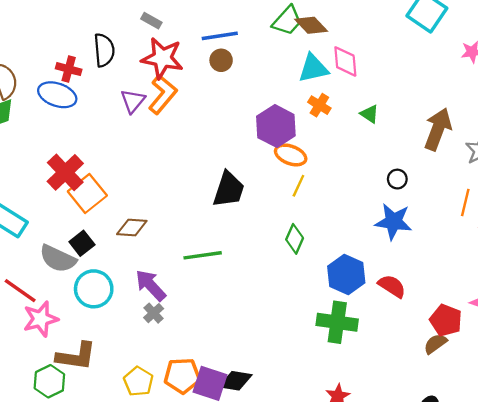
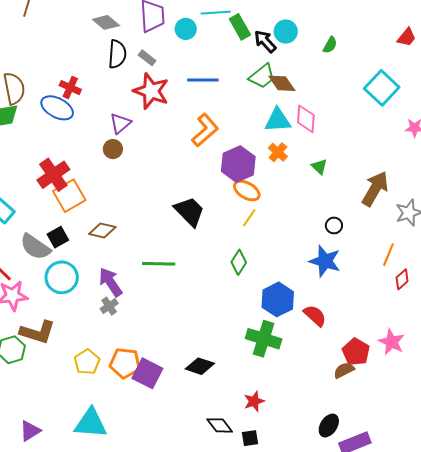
black semicircle: (104, 50) -> (117, 54), moved
brown circle: (221, 60) -> (113, 149), moved
orange L-shape: (163, 94) -> (205, 130), moved
black trapezoid: (229, 189) -> (190, 211), turned -72
black diamond: (235, 381) -> (200, 366), moved

